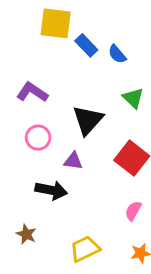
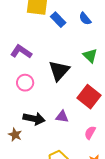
blue semicircle: (117, 54) -> (85, 19), moved
purple triangle: (73, 161) -> (62, 117), moved
brown star: (26, 234) -> (15, 135), moved

